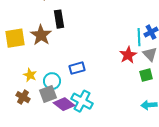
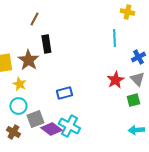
cyan line: (139, 37) -> (114, 38), moved
yellow star: (30, 75) -> (19, 84), moved
cyan circle: (52, 81) -> (18, 106), moved
brown cross: (23, 97) -> (13, 132), moved

